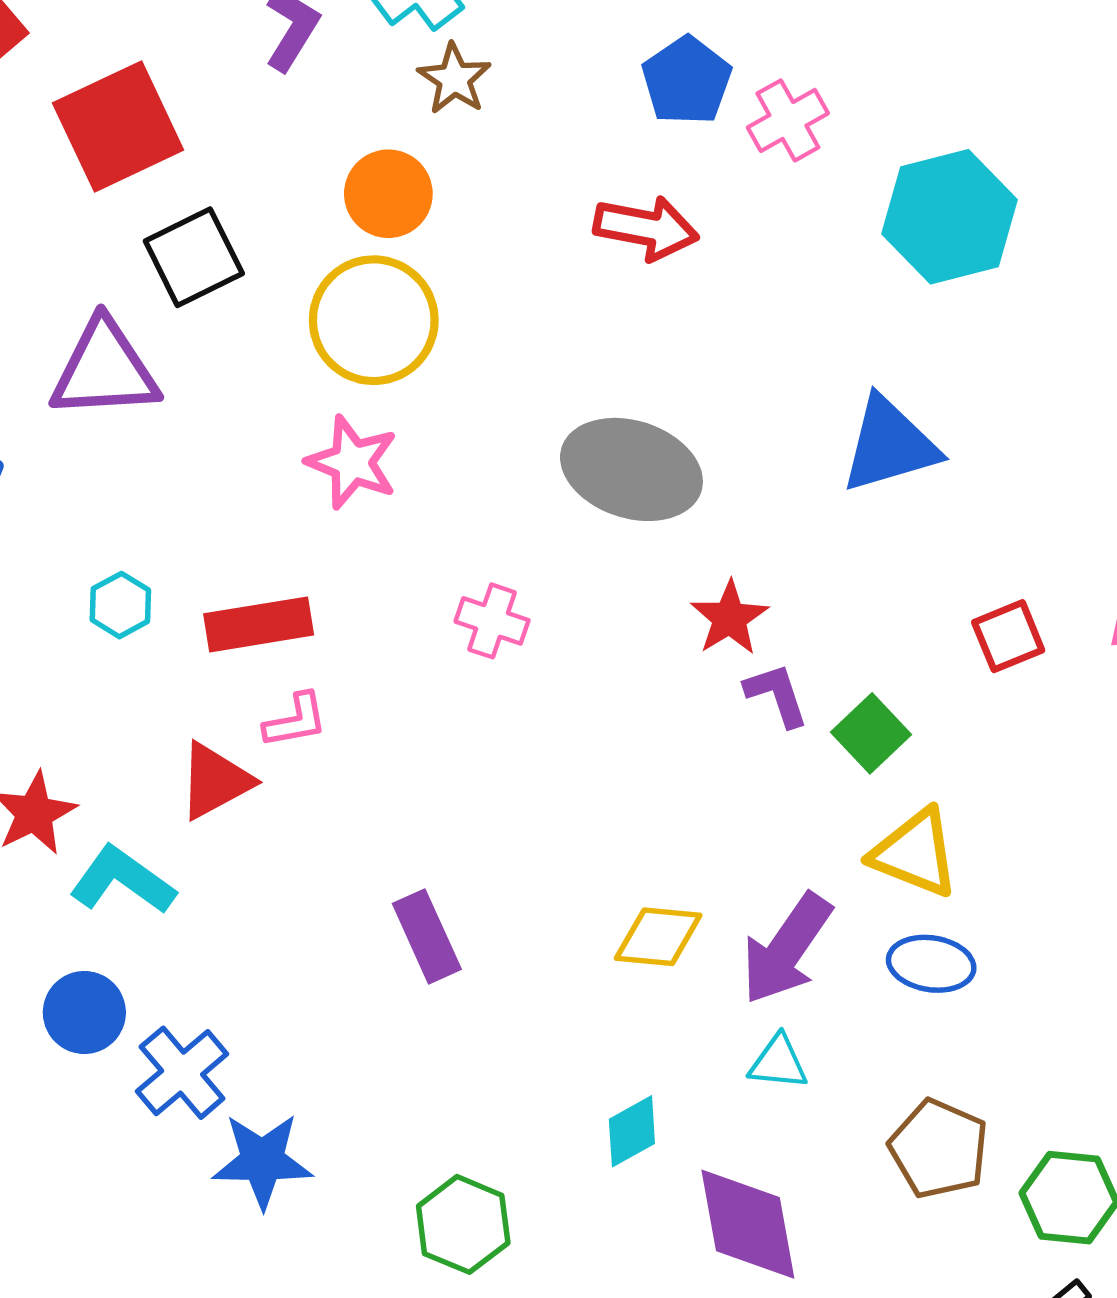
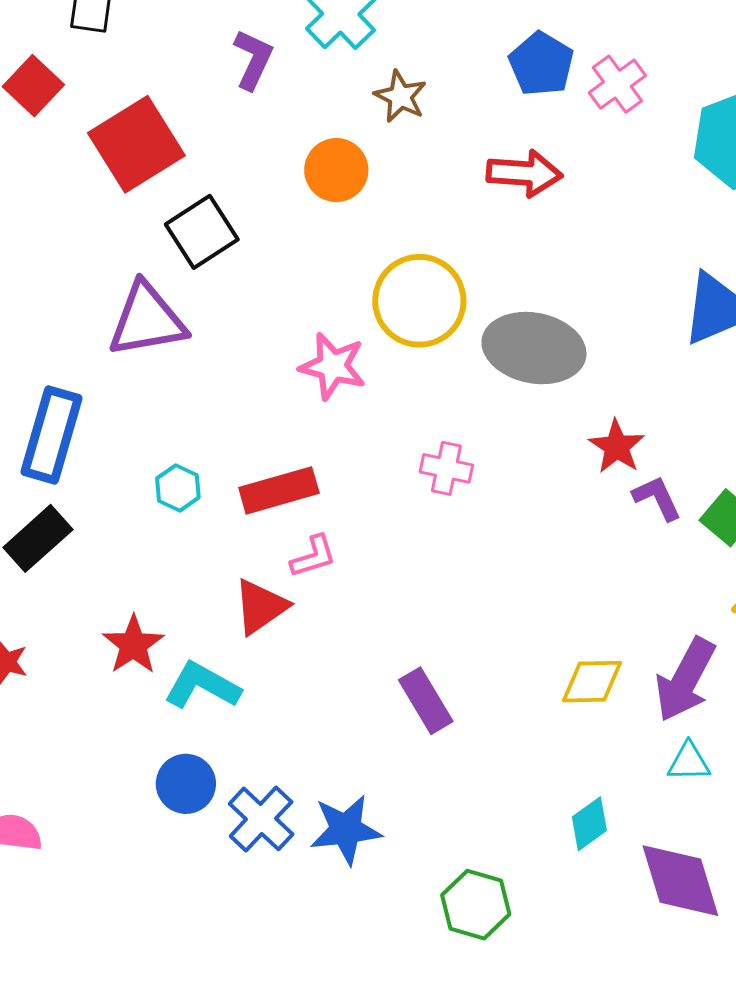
brown star: (454, 79) -> (400, 96), moved
yellow circle: (374, 320) -> (419, 301), moved
blue star: (262, 1161) -> (346, 830), moved

